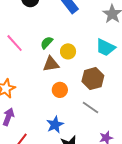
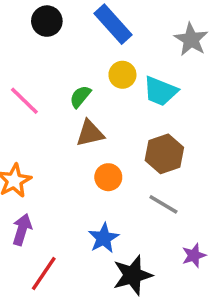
cyan trapezoid: (105, 48) -> (160, 91), moved
yellow circle: (68, 51) -> (122, 75), moved

